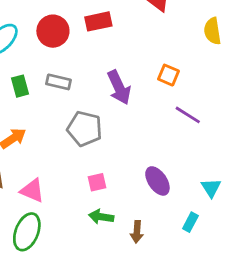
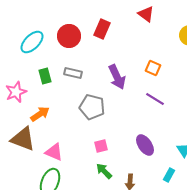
red rectangle: (98, 21) -> (102, 29), turned -54
purple line: (188, 115) -> (155, 99), moved
green arrow: (101, 217) -> (104, 171), turned 36

